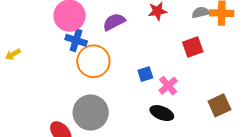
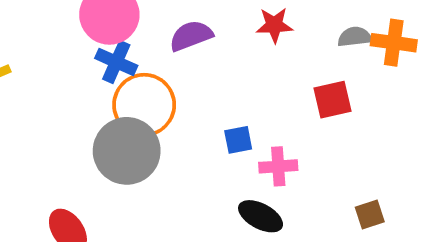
pink cross: (168, 86) -> (278, 166), turned 30
brown square: (219, 105) -> (370, 214), size x0.7
gray circle: (91, 113) -> (127, 151), moved

